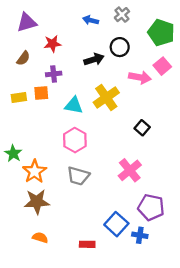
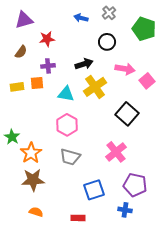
black arrow: (94, 59) -> (84, 64), moved
pink square: (162, 66) -> (147, 81), moved
black square: (142, 128) -> (127, 114), size x1.6
blue square: (116, 224) -> (94, 190), moved, turned 30

